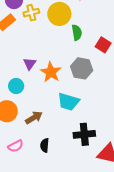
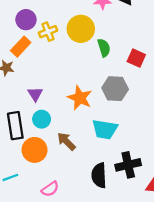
purple triangle: (30, 64) -> (35, 94), moved
brown arrow: (34, 118) -> (66, 141), moved, turned -96
black semicircle: (45, 145) -> (99, 175), moved, size x1.5

